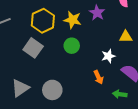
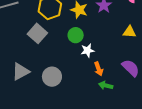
white star: (108, 56) -> (87, 50), moved
green arrow: (120, 94) -> (106, 85), moved

